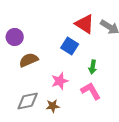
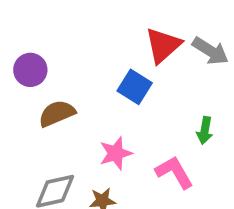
red triangle: (85, 24) -> (163, 45), turned 45
green arrow: (93, 67) -> (205, 131), moved

